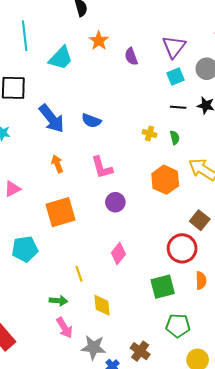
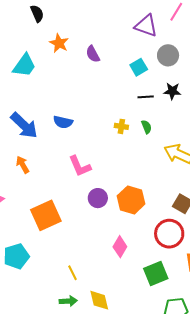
purple triangle: (174, 47) -> (146, 26), moved, turned -40
orange arrow: (57, 164) -> (23, 165), moved
orange hexagon: (165, 180) -> (131, 200), moved
pink diamond: (118, 253) -> (120, 247), moved
green arrow: (58, 301) -> (68, 301), moved

